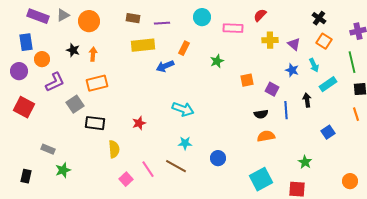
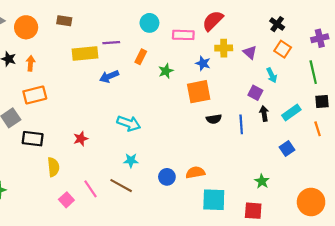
red semicircle: (260, 15) -> (213, 21), size x1.5
brown rectangle: (133, 18) -> (64, 21), moved
purple line: (162, 23) -> (111, 43), moved
orange rectangle: (184, 48) -> (141, 57), moved
blue star: (292, 70) -> (203, 63), moved
orange square: (247, 80) -> (199, 92), size x1.6
cyan rectangle: (328, 84) -> (291, 112), moved
purple square: (272, 89) -> (255, 93), moved
black semicircle: (261, 114) -> (214, 119), moved
orange semicircle: (266, 136) -> (195, 173), moved
cyan square: (261, 179) -> (214, 200), turned 30
orange circle: (350, 181) -> (311, 202), size x1.6

